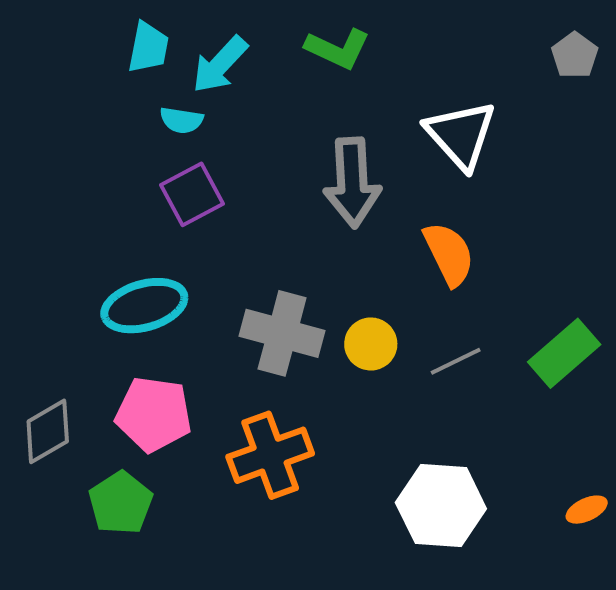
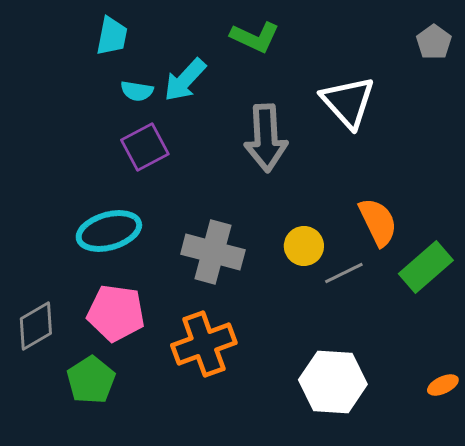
cyan arrow: (220, 65) -> (185, 80), moved
orange semicircle: (449, 254) -> (378, 222), moved
yellow circle: (371, 344) -> (304, 246), moved

